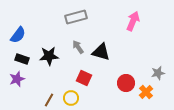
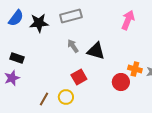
blue semicircle: (18, 35) -> (16, 18), moved
black star: (49, 56) -> (39, 23), moved
red square: (84, 78) -> (79, 77), turned 35
orange cross: (146, 92) -> (135, 69), moved, turned -32

